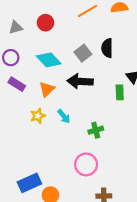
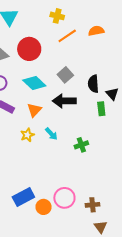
red circle: (45, 23) -> (29, 49), size x1.5
black semicircle: (107, 48) -> (93, 84), moved
pink circle: (86, 164) -> (64, 198), moved

